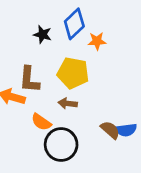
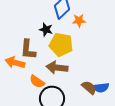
black star: (43, 34) -> (46, 30), moved
brown arrow: (68, 103) -> (57, 68), size x1.5

